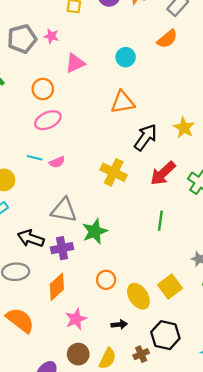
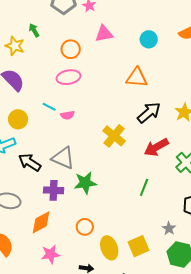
black arrow: (31, 238) -> (30, 162), moved

